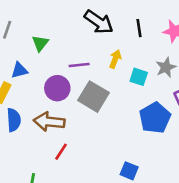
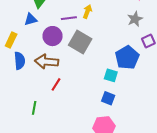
yellow arrow: (115, 59) -> (87, 12), moved
blue triangle: (19, 70) -> (31, 19), moved
cyan square: (139, 77) -> (111, 75), moved

